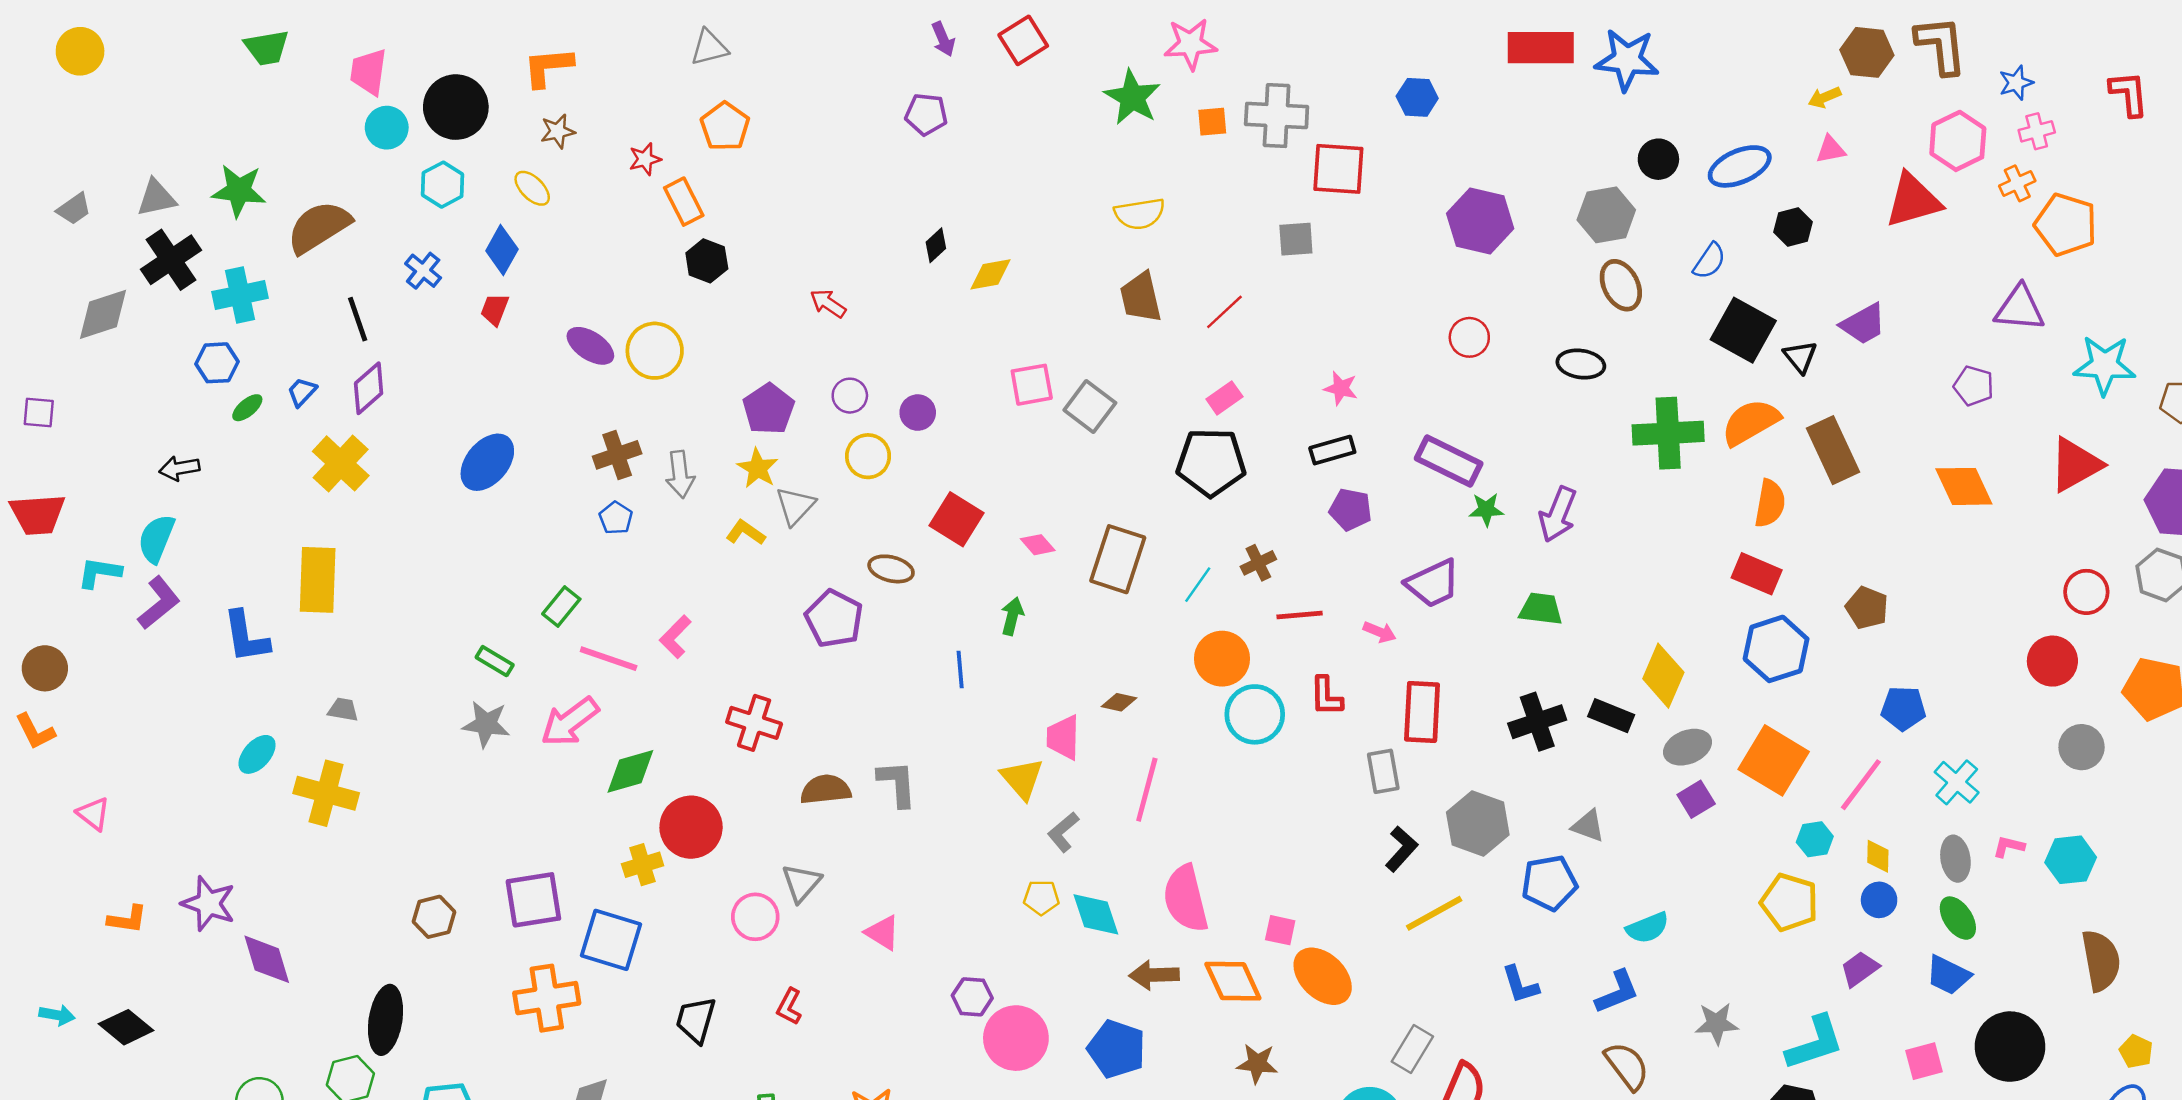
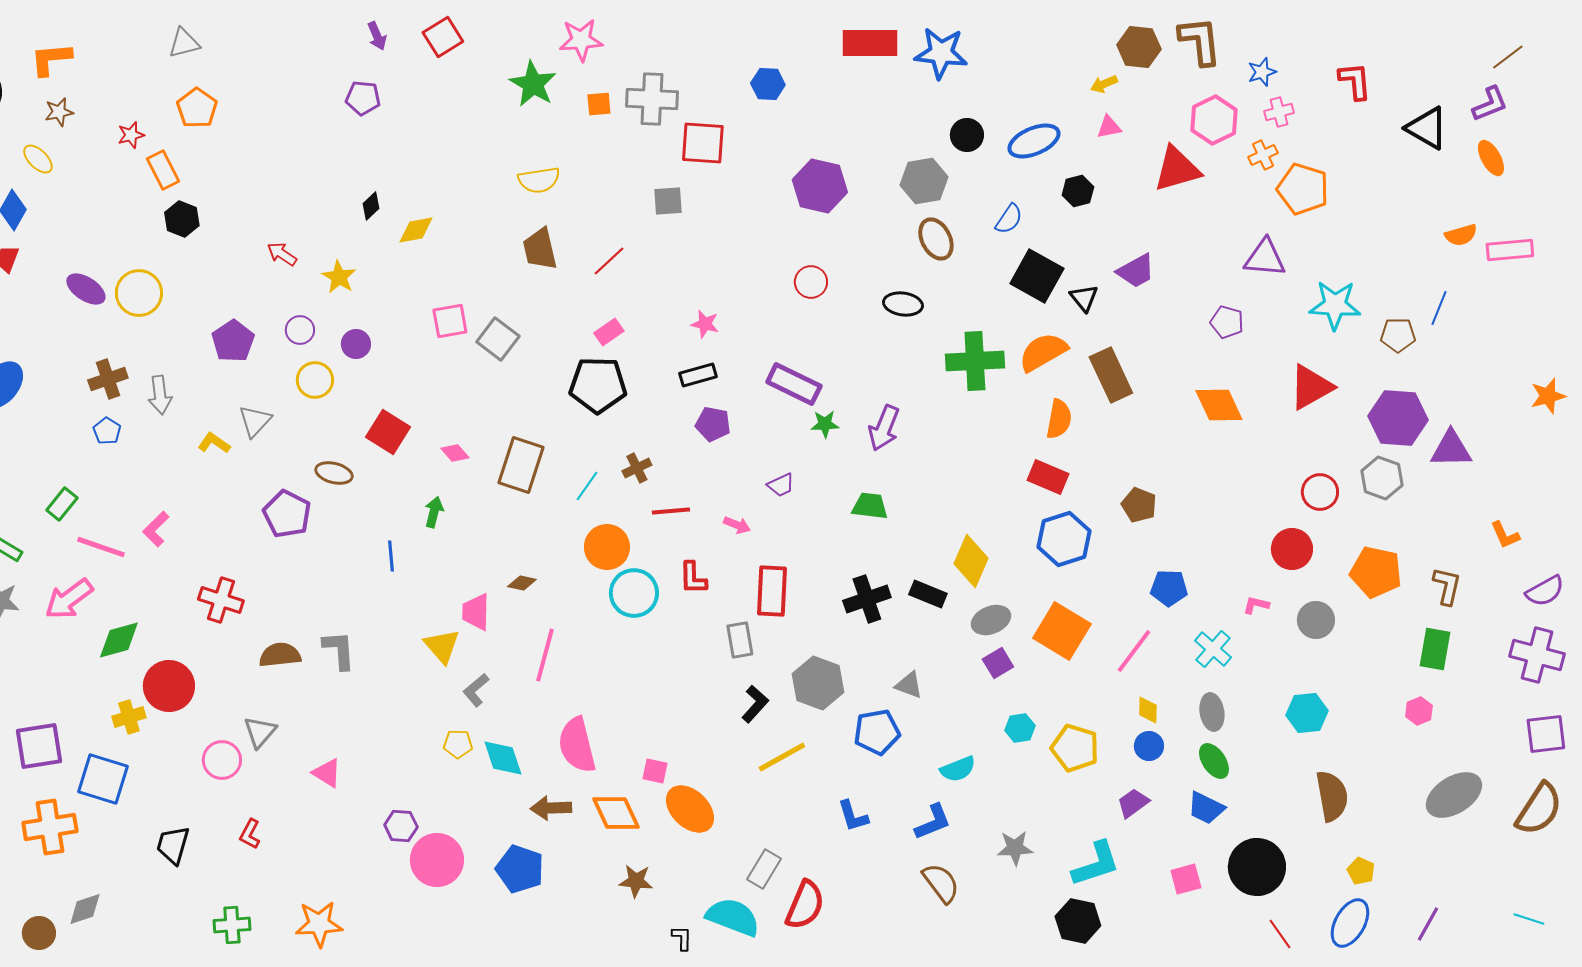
yellow star: (758, 468) -> (339, 277), moved
purple trapezoid: (1433, 583) -> (781, 485), size x0.6
cyan hexagon: (1815, 839) -> (1020, 728), moved
pink L-shape: (2009, 847) -> (1256, 605), moved

